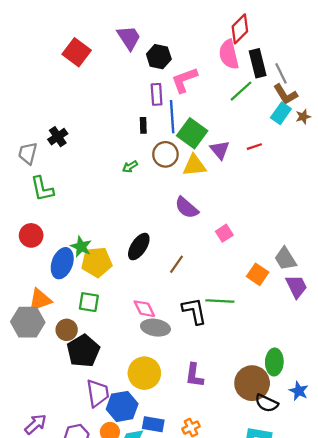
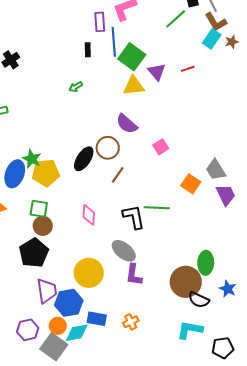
brown circle: (165, 154) -> (108, 148), moved
pink diamond: (144, 309) -> (89, 215), turned 30
gray ellipse: (155, 328) -> (124, 251), moved, turned 30
brown circle: (67, 330) -> (43, 226), moved

